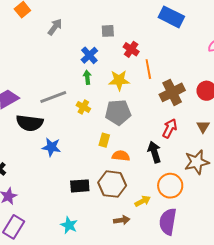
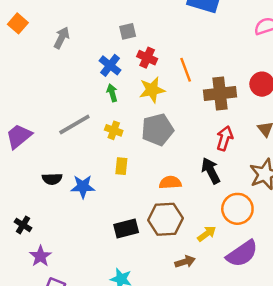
red cross: (131, 49) -> (147, 58), moved
brown cross: (172, 92) -> (220, 93), turned 30
black semicircle: (30, 123) -> (52, 179), moved, size x0.6
yellow rectangle: (104, 140) -> (121, 166), moved
purple semicircle: (168, 222) -> (242, 254), turned -124

